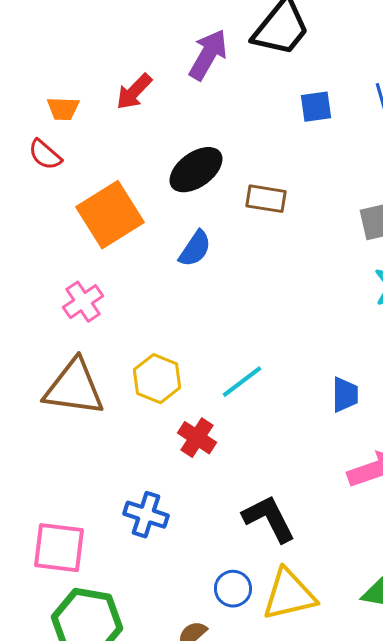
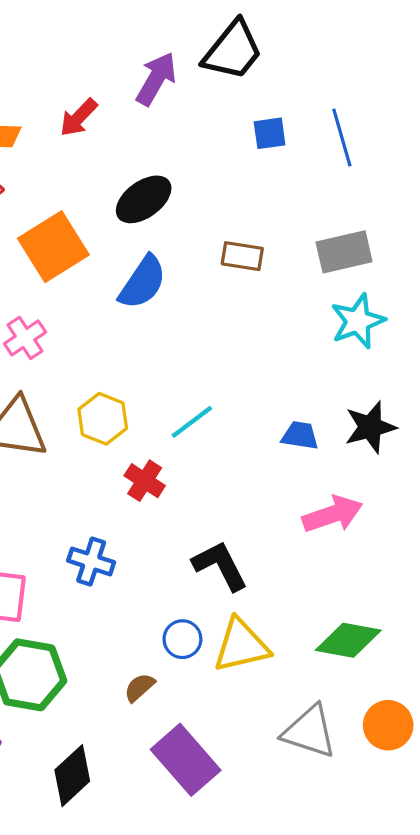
brown rectangle: (266, 199) -> (242, 256), moved
blue semicircle: (195, 249) -> (143, 282), size x1.4
blue trapezoid: (345, 395) -> (300, 436), turned -81

